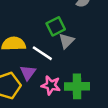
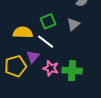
green square: (56, 26) -> (48, 21), moved
gray triangle: (66, 41) -> (73, 24), moved

